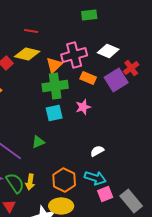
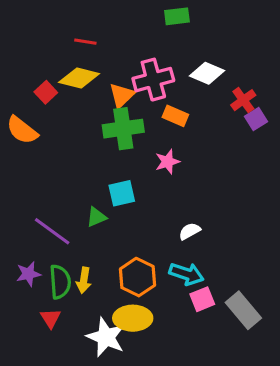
purple square: (116, 80) -> (256, 119), moved, size x0.6
cyan square: (54, 113) -> (122, 193), moved
green semicircle: (15, 183) -> (60, 282), turned 30

